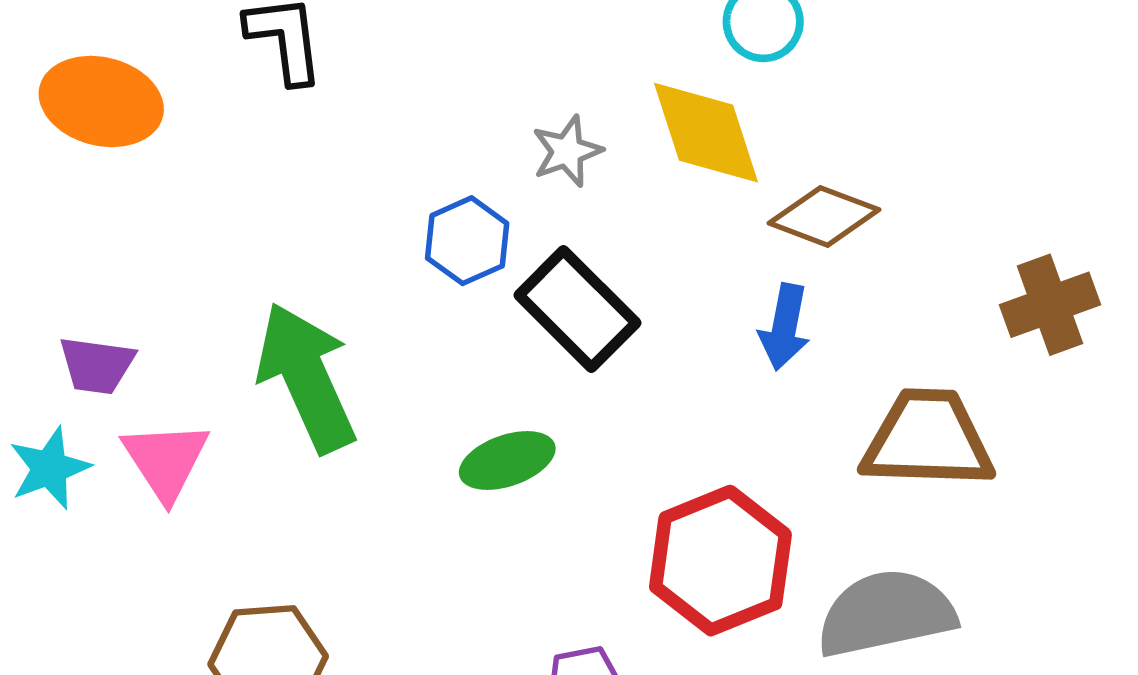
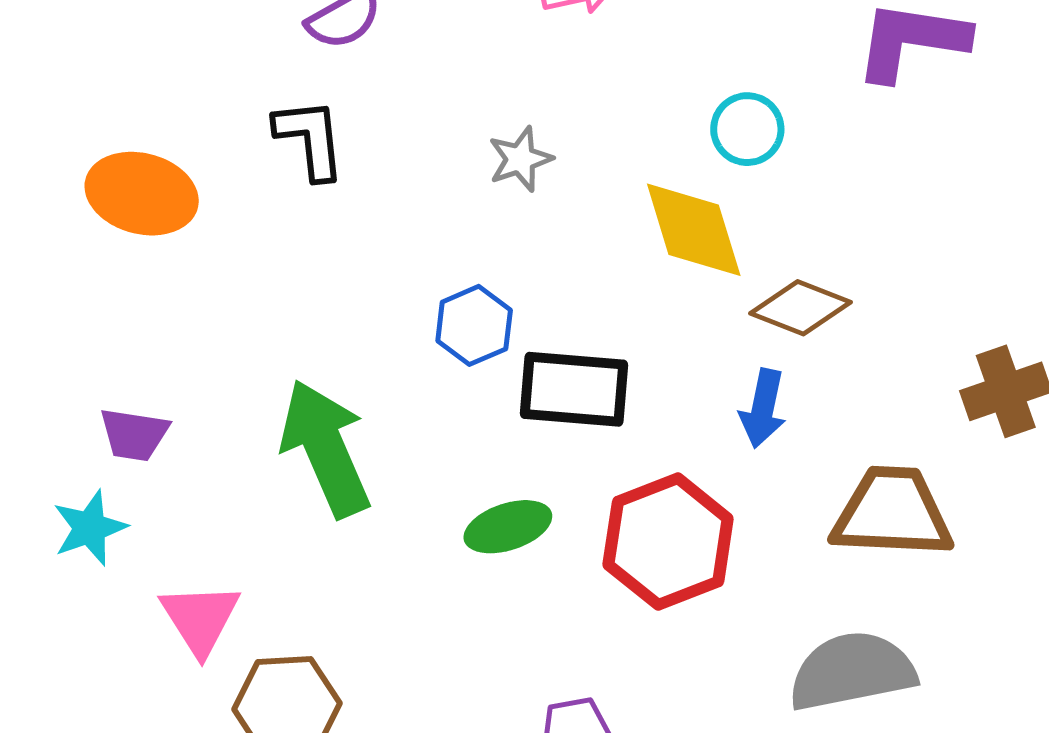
gray star: (567, 151) -> (520, 159), moved
black rectangle: (577, 309) -> (574, 389), turned -41
pink triangle: (166, 460) -> (200, 619), moved
red hexagon: (720, 561) -> (668, 542), moved

